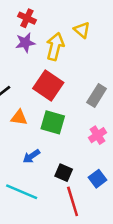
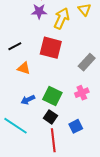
red square: (48, 86) -> (51, 48), turned -30
green square: (53, 122) -> (52, 96), moved

